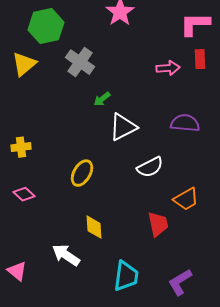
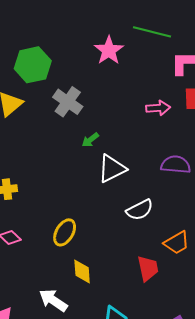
yellow ellipse: (82, 173) -> (65, 232), moved

